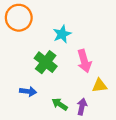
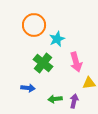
orange circle: (19, 18) -> (34, 25), moved
green arrow: (60, 104) -> (55, 99), turned -40

